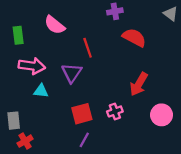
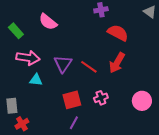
green rectangle: (18, 35) -> (16, 31), turned -35
red line: (88, 48) -> (89, 67), moved, turned -36
red arrow: (139, 84) -> (117, 63), moved

